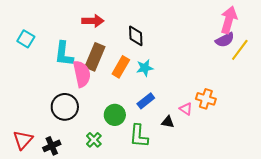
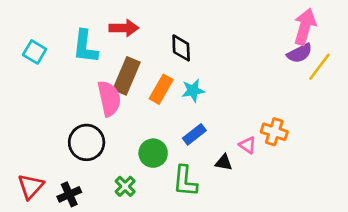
cyan L-shape: (64, 54) -> (85, 47), moved

